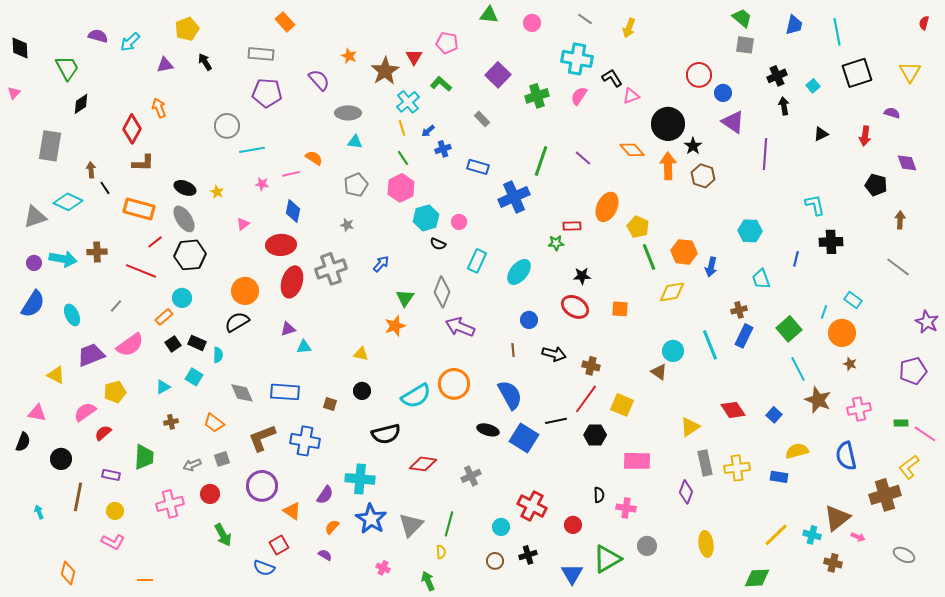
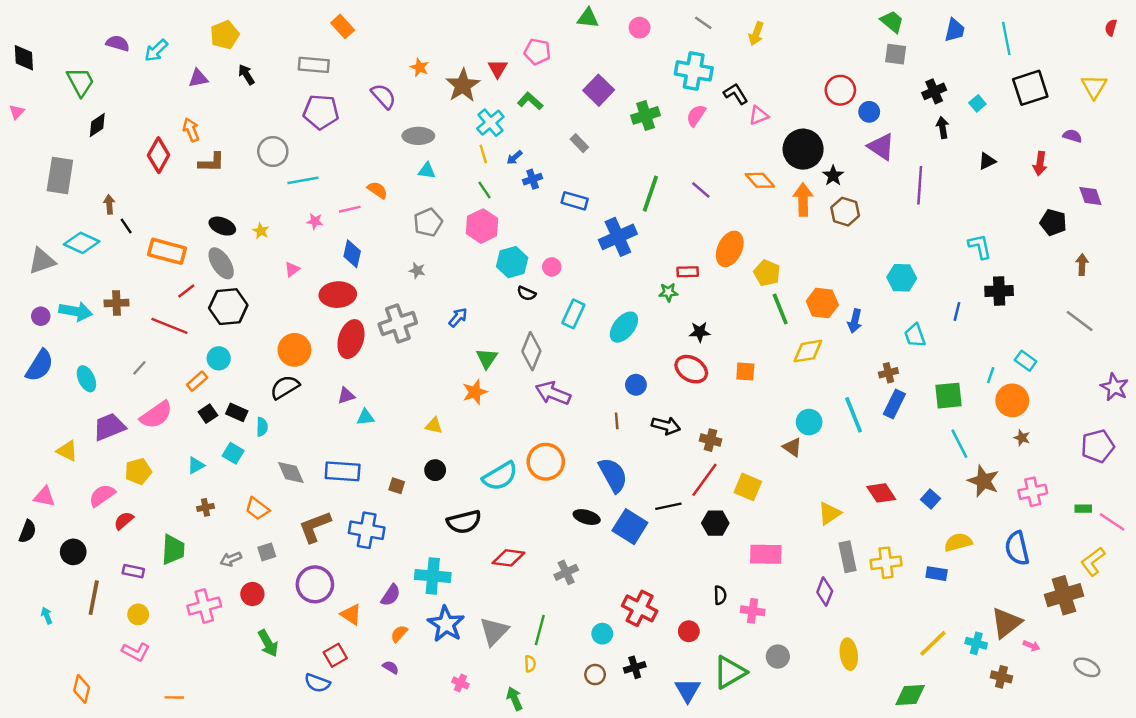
brown L-shape: (143, 163) -> (211, 162), moved
green square: (789, 329) -> (949, 396), turned 35

